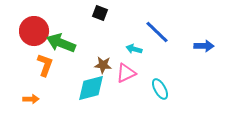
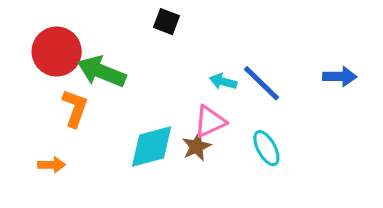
blue line: (157, 32) -> (261, 83), moved
brown star: (103, 65) -> (196, 146), moved, turned -30

